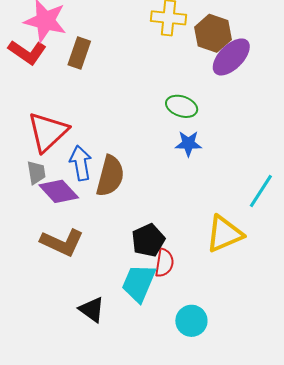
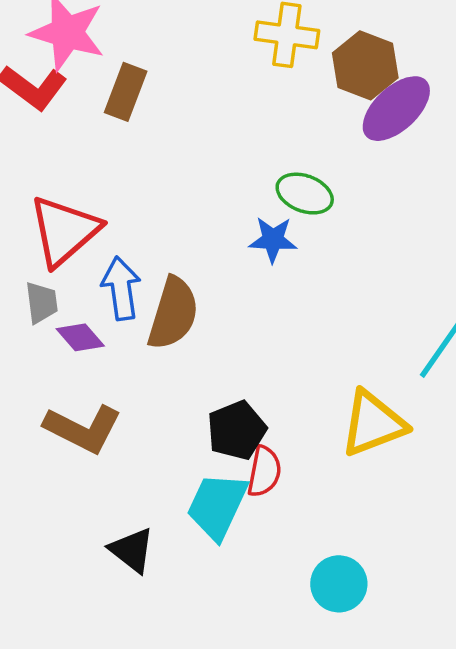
blue star: (188, 144) -> (273, 240), moved
purple diamond: (59, 191) -> (80, 337), size x0.7
cyan circle: (191, 321) -> (339, 584), moved

